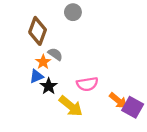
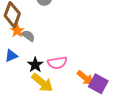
orange star: (43, 62) -> (17, 31), moved
black star: (49, 86) -> (35, 65), moved

